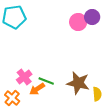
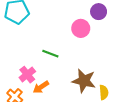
pink circle: (78, 22) -> (81, 28), moved
green line: (46, 81) -> (50, 54), moved

